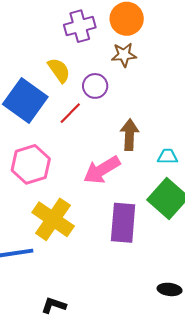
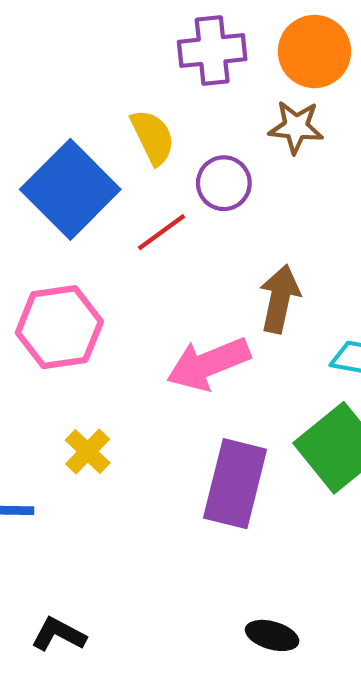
yellow cross: (53, 219) -> (88, 452), size x0.5
black ellipse: (170, 289) -> (272, 635), moved

